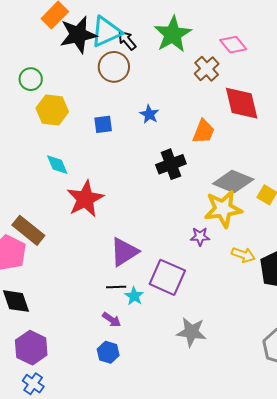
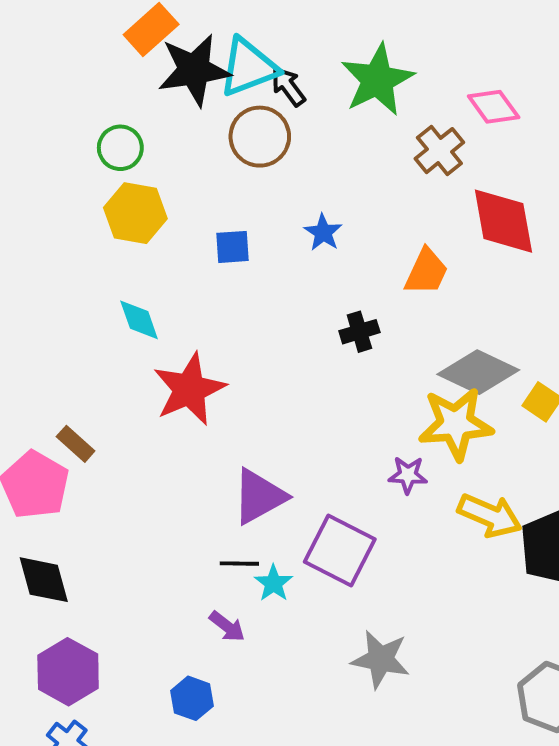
green circle: (31, 79) -> (120, 148), moved
black cross: (171, 164) -> (359, 332), size x0.7
brown rectangle: (28, 230) -> (76, 444), size x0.6
yellow arrow: (243, 255) -> (490, 515), size x1.4
blue hexagon: (108, 352) -> (192, 698), moved

